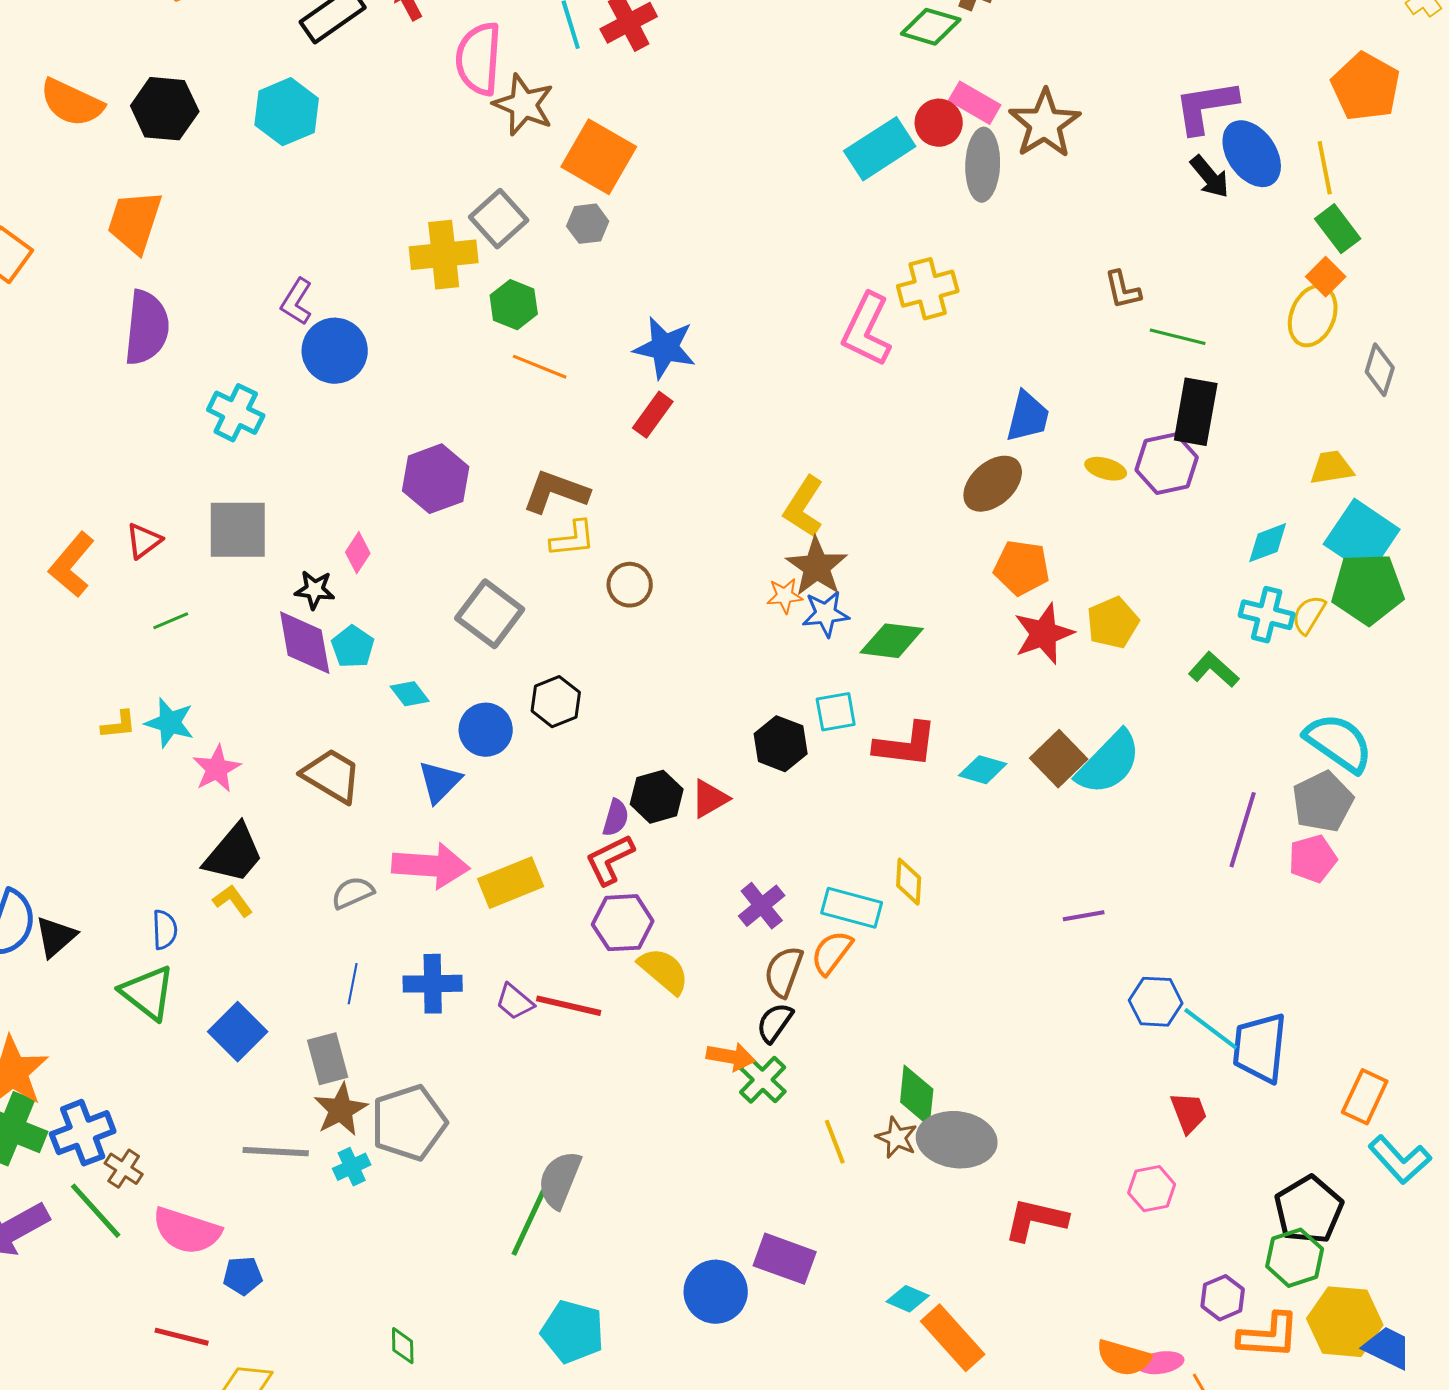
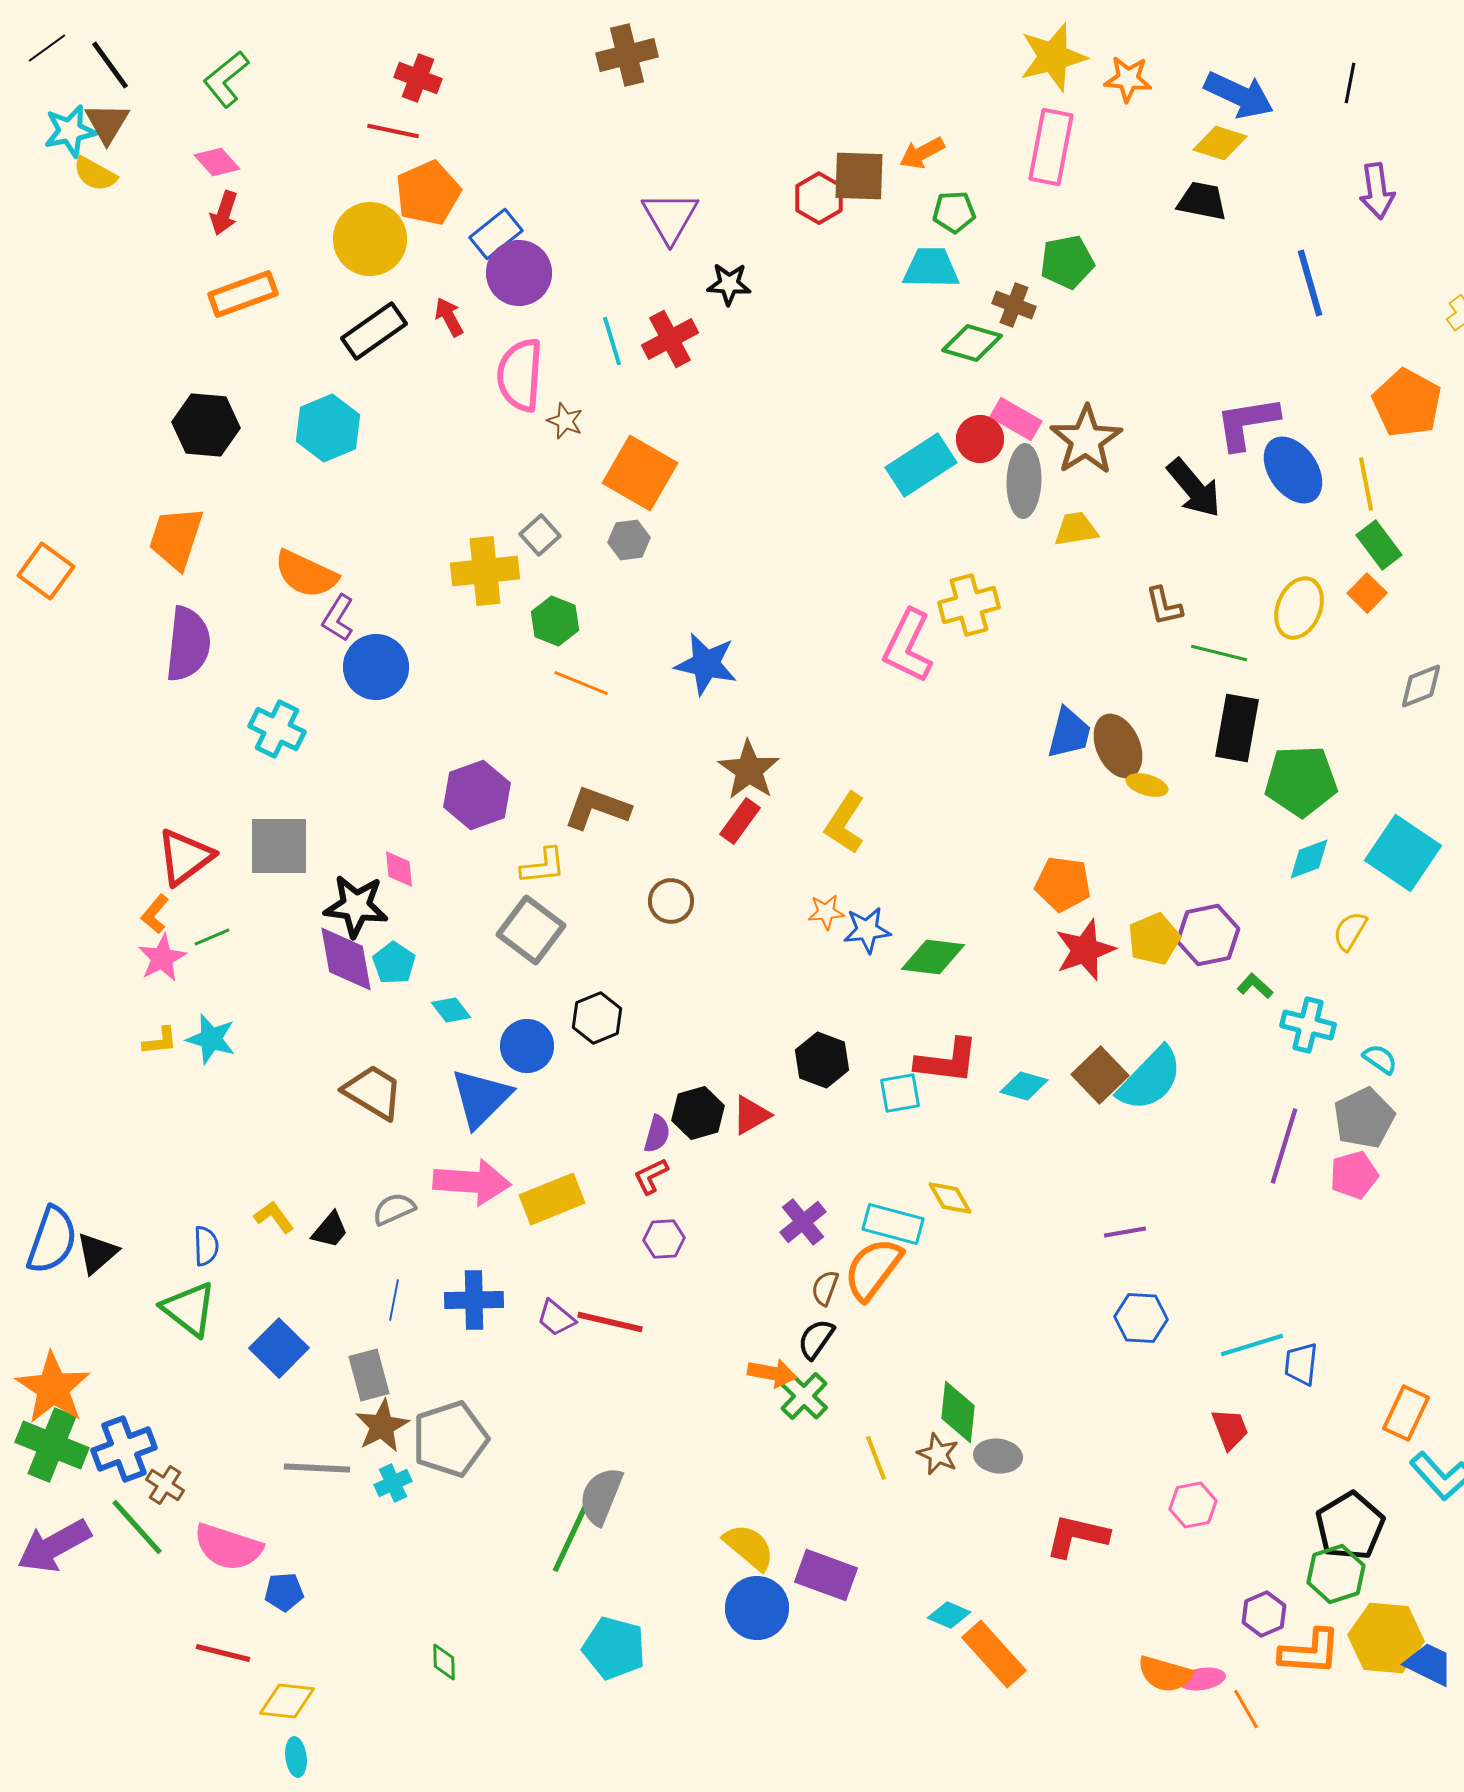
orange semicircle: (72, 103) -> (306, 574), moved
brown star: (524, 105) -> (565, 421), size x0.6
black arrow: (1210, 177) -> (1194, 488), moved, size x1.4
gray square: (499, 219) -> (540, 535), size x0.7
yellow ellipse: (1313, 316) -> (1299, 608), moved
gray diamond: (1380, 370) -> (1421, 686), turned 51
red rectangle: (653, 415) -> (740, 821), moved
purple hexagon: (1167, 464) -> (1208, 935), moved
yellow trapezoid: (1332, 468) -> (1076, 529), moved
brown ellipse: (993, 484) -> (1118, 746), moved, turned -72
yellow L-shape: (573, 539) -> (543, 866), moved
red triangle: (144, 541) -> (185, 857), size x1.6
pink diamond: (358, 553) -> (399, 869), turned -39
orange L-shape: (72, 565) -> (155, 914), moved, size x0.6
brown star: (817, 567) -> (749, 770), moved
green pentagon: (1368, 589) -> (1301, 781), moved
black star: (315, 590) -> (356, 906), size x1.6
cyan cross: (1267, 615) -> (1308, 1025), moved
green L-shape: (1214, 670) -> (1255, 986), size x0.7
cyan square: (836, 712) -> (900, 1093), moved
cyan semicircle: (1339, 743) -> (1380, 1059), size x0.5
pink star: (217, 769) -> (162, 958), moved
blue triangle: (440, 782) -> (481, 1098), size x1.4
black trapezoid: (234, 854) -> (330, 1230), moved, size x0.6
red L-shape: (610, 860) -> (651, 1176), size x0.7
yellow diamond: (909, 882) -> (950, 1198), turned -33
purple hexagon: (623, 923) -> (664, 1239), size x0.7
orange semicircle: (832, 953) -> (873, 1269), size x1.4
yellow semicircle: (664, 971) -> (749, 1547), moved
brown semicircle: (784, 972) -> (825, 1288), size x0.7
blue hexagon: (1156, 1002) -> (1141, 1318), moved
cyan line: (1211, 1029) -> (1252, 1345), turned -54
blue trapezoid: (1260, 1048) -> (1301, 1364), size x0.6
gray ellipse: (957, 1140) -> (998, 1456), size x0.6

